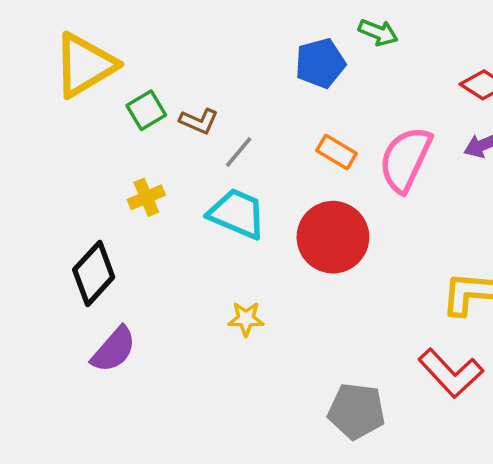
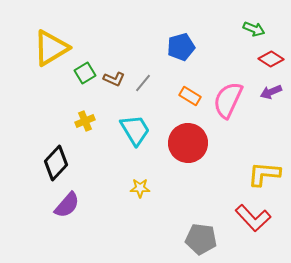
green arrow: (378, 32) -> (254, 29), moved
gray line: (239, 152) -> (143, 83), moved
cyan trapezoid: (237, 214) -> (135, 130), turned 36

